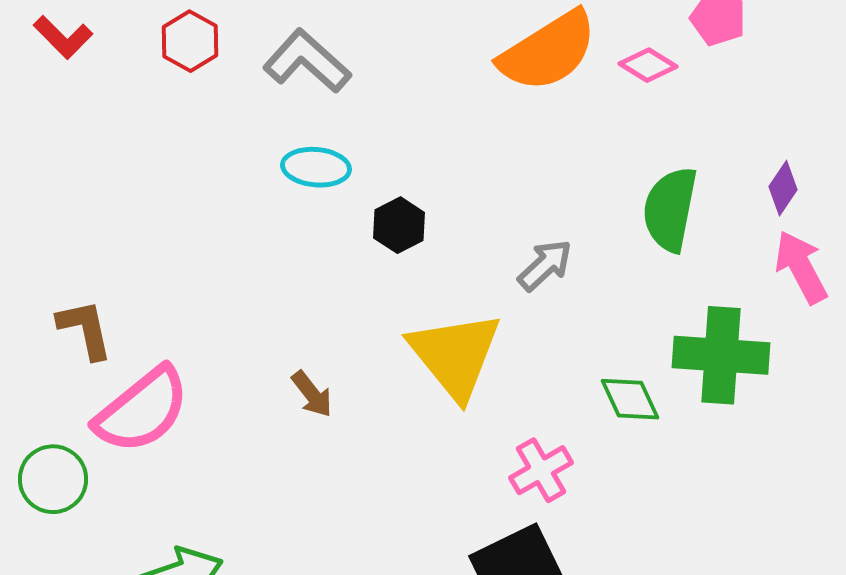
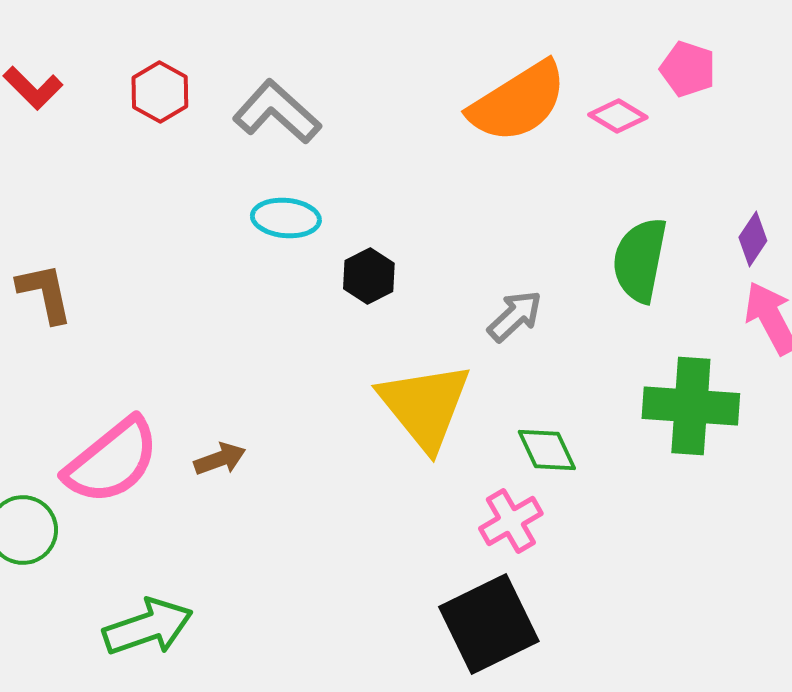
brown L-shape: (85, 329) -> (45, 293), moved
brown arrow: (312, 394) -> (220, 459), moved, turned -72
green diamond: (630, 399) -> (547, 450), moved

